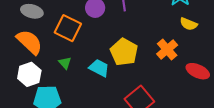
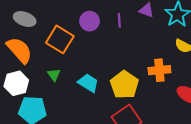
orange cross: (167, 49) -> (159, 70), turned 30
yellow pentagon: (124, 52) -> (124, 85), moved

